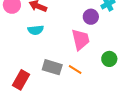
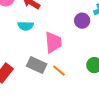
pink trapezoid: (81, 40) -> (53, 42), moved

